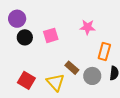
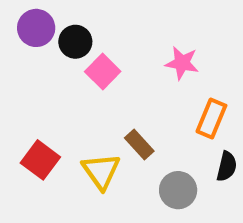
pink square: (51, 35) -> (103, 72), turned -35
black circle: (25, 37) -> (75, 42), moved
gray circle: (92, 76) -> (178, 190), moved

